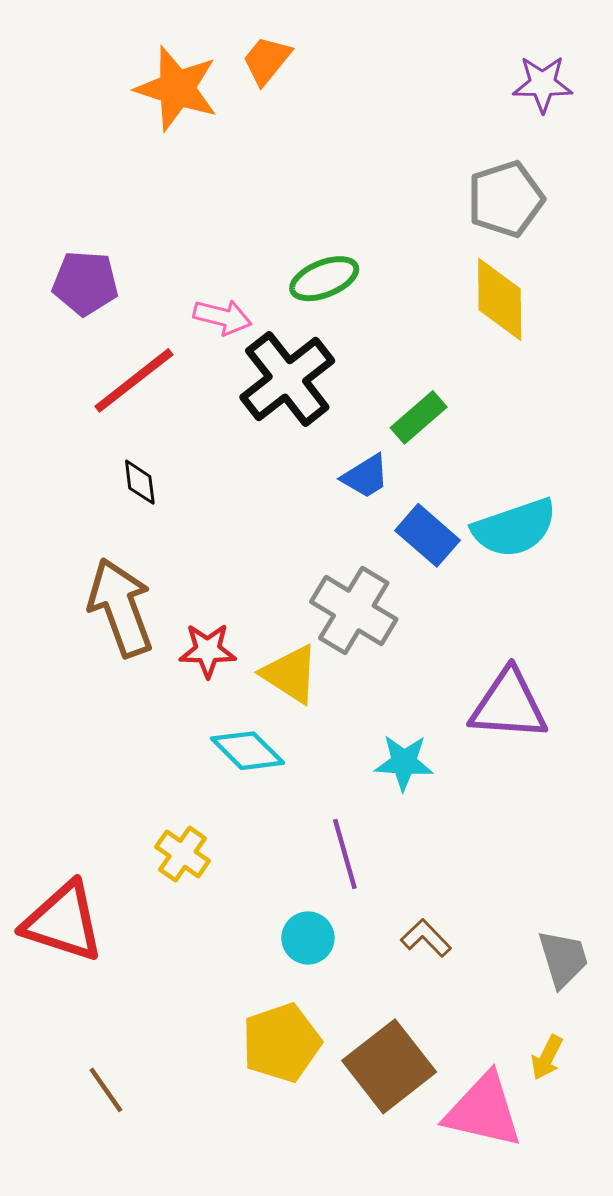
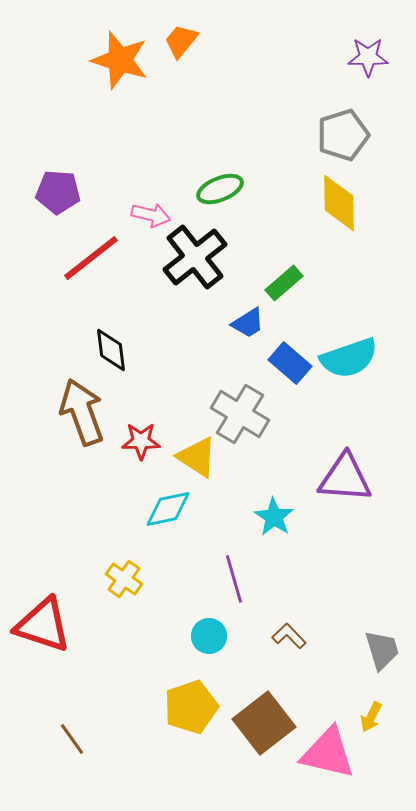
black diamond: (140, 482) -> (111, 350), moved, size x1.4
cyan diamond: (248, 751) -> (168, 509), turned -57
cyan star: (404, 762) -> (274, 517), turned 30

